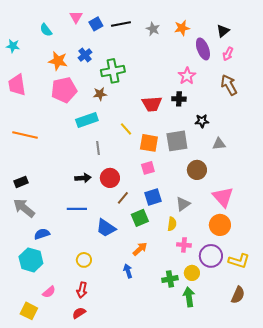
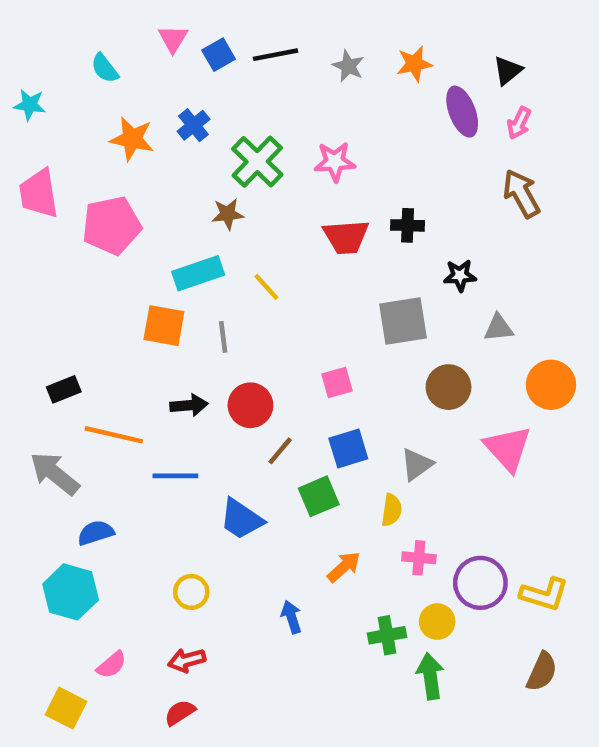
green cross: (113, 71) -> (257, 162), turned -35
pink star: (187, 76) -> (335, 162), moved, turned 30
pink pentagon: (64, 90) -> (112, 225), moved
yellow line: (126, 129) -> (266, 287), moved
orange line: (25, 135) -> (114, 435), moved
orange square: (149, 143) -> (164, 326), moved
black rectangle: (21, 182) -> (64, 389), moved
orange circle: (220, 225) -> (551, 385), moved
orange arrow: (140, 249) -> (344, 567), moved
red arrow: (82, 290) -> (187, 660), turned 63

